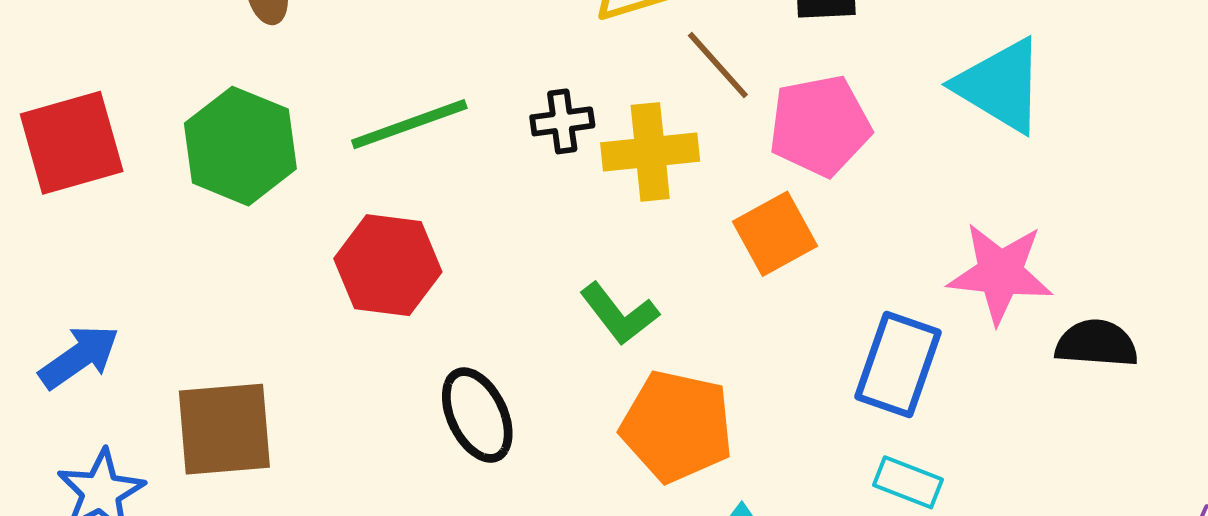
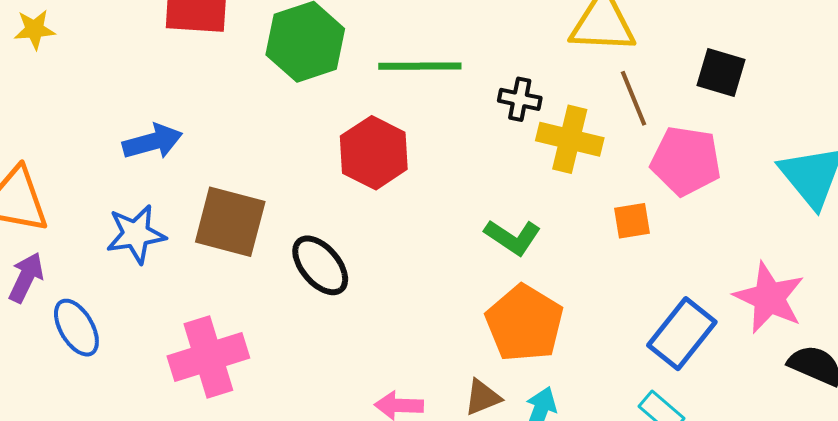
orange square: (775, 234) -> (632, 221), size x0.7
green L-shape: (619, 314) -> (513, 237), turned -38
black ellipse: (477, 415) -> (320, 265), moved, turned -34

